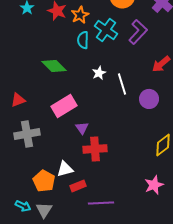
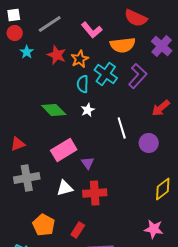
white star: (99, 73) -> (88, 110), moved
purple triangle: (82, 128) -> (88, 163), moved
white triangle: (65, 169) -> (65, 188), moved
pink star: (154, 185) -> (154, 229), turned 30
red rectangle: (78, 186) -> (78, 230), turned -35

